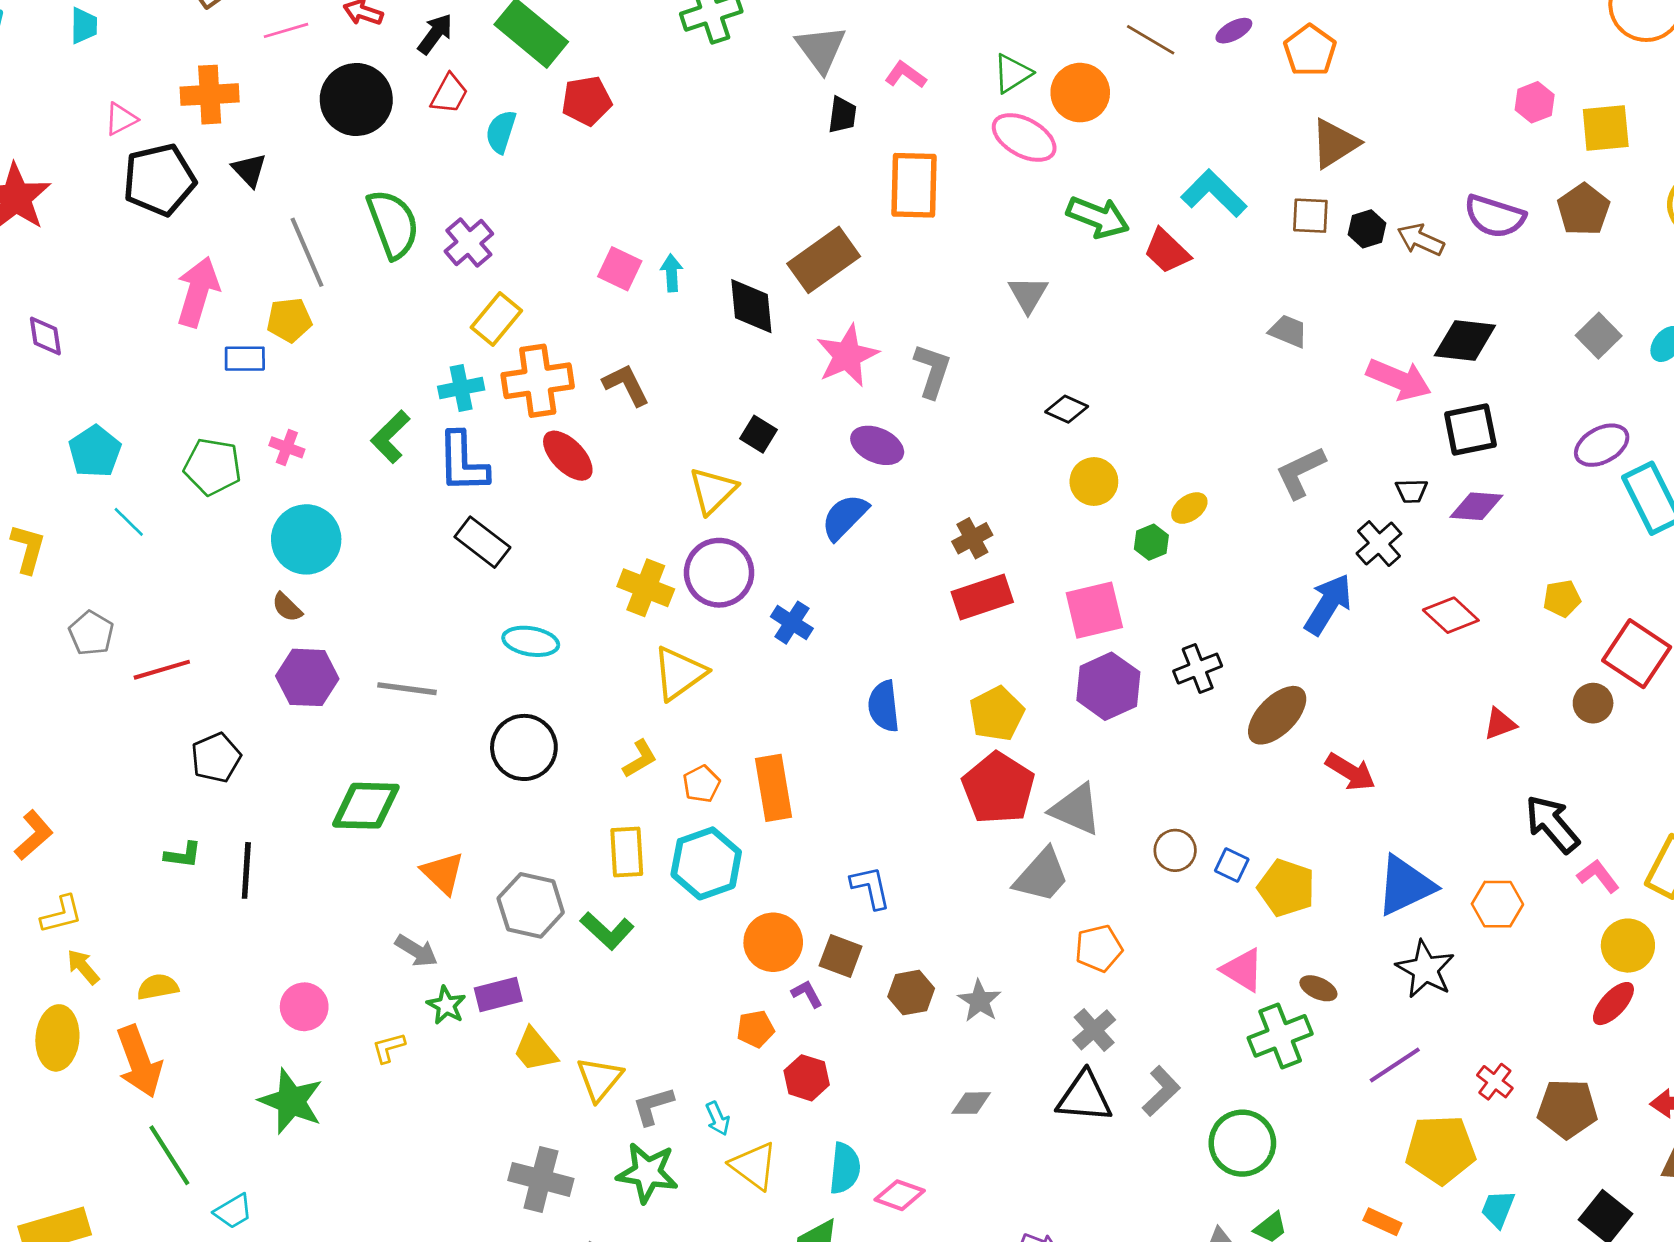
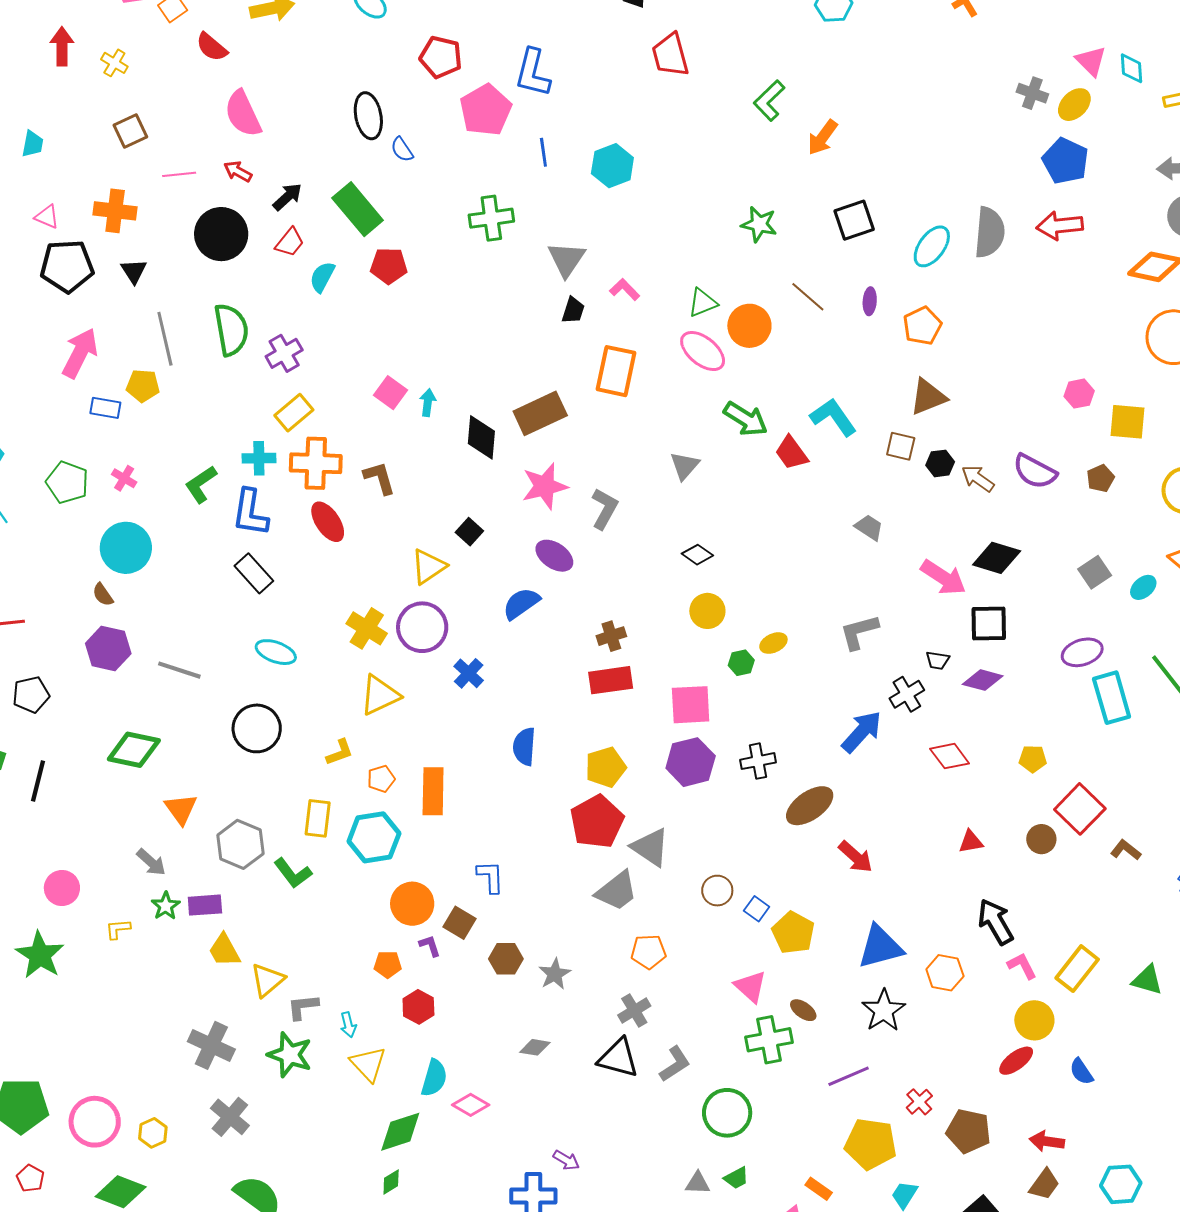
purple ellipse: (1234, 31) -> (870, 301), turned -68
pink triangle: (121, 119) -> (47, 217), turned 40
brown pentagon: (1584, 210) -> (1100, 478), size x0.7

